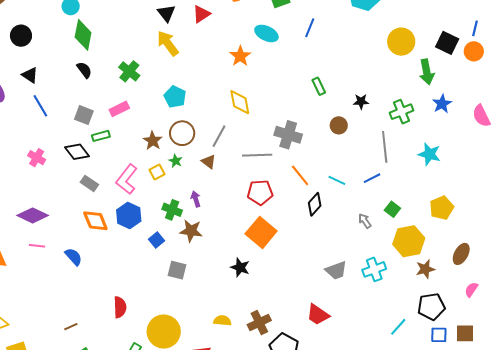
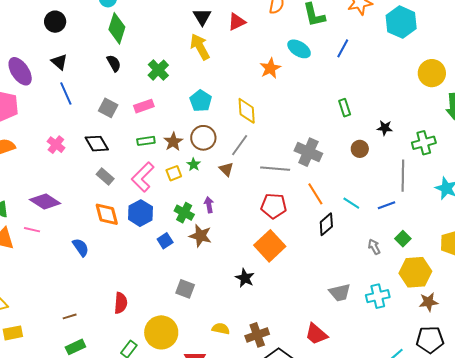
yellow diamond: (240, 102) -> (247, 111), moved
green rectangle: (101, 136) -> (146, 141), moved
pink line: (37, 246) -> (32, 230), moved
gray square: (177, 270) -> (185, 289), moved

